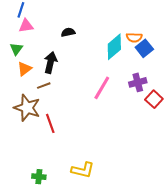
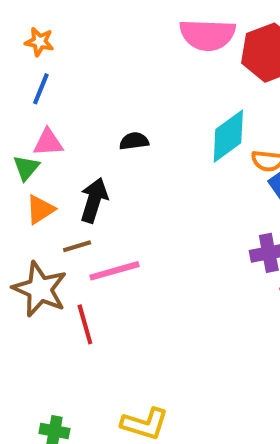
pink triangle: (26, 26) -> (48, 142), moved
cyan diamond: (114, 47) -> (228, 136), moved
pink line: (102, 88) -> (114, 271), moved, turned 40

